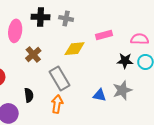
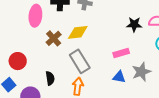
pink rectangle: (104, 35) -> (121, 53), moved
yellow diamond: (75, 49) -> (78, 32), moved
black star: (125, 61) -> (134, 24), moved

